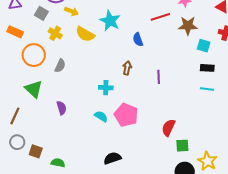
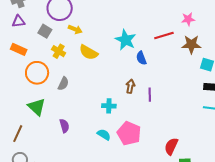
cyan star: (110, 21) -> (126, 40), moved
purple line: (159, 77) -> (150, 95), moved

